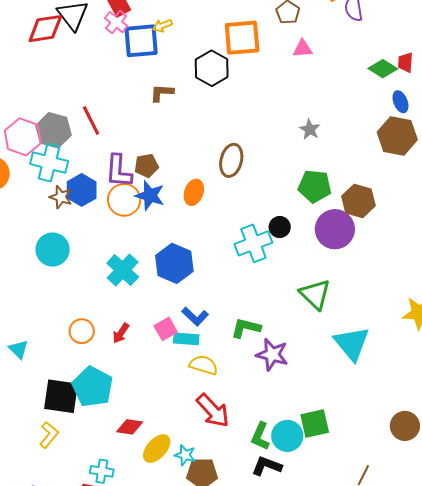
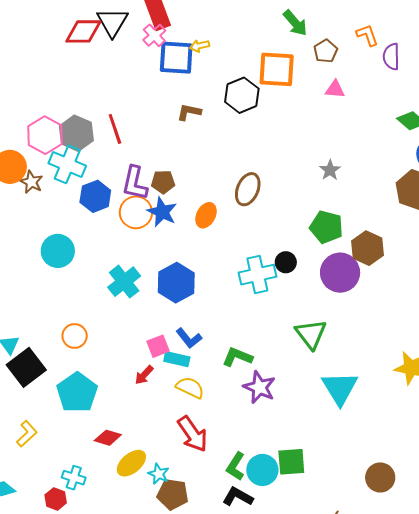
brown star: (61, 197) -> (31, 182), moved
red arrow: (121, 333) -> (144, 375), moved
black square: (61, 396) -> (26, 367), moved, turned 36

